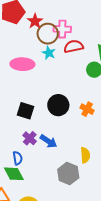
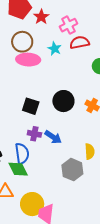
pink cross: (62, 29) -> (69, 25), turned -30
brown circle: (48, 34) -> (22, 42), moved
purple cross: (30, 138) -> (34, 134), turned -32
blue semicircle: (18, 158) -> (22, 153), size x1.5

